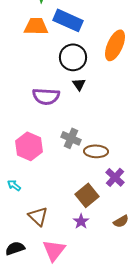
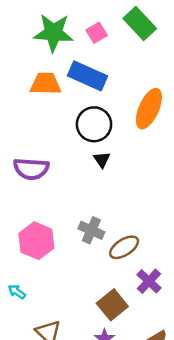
purple semicircle: (46, 96) -> (31, 169), moved
brown ellipse: (96, 151) -> (124, 247), turned -35

